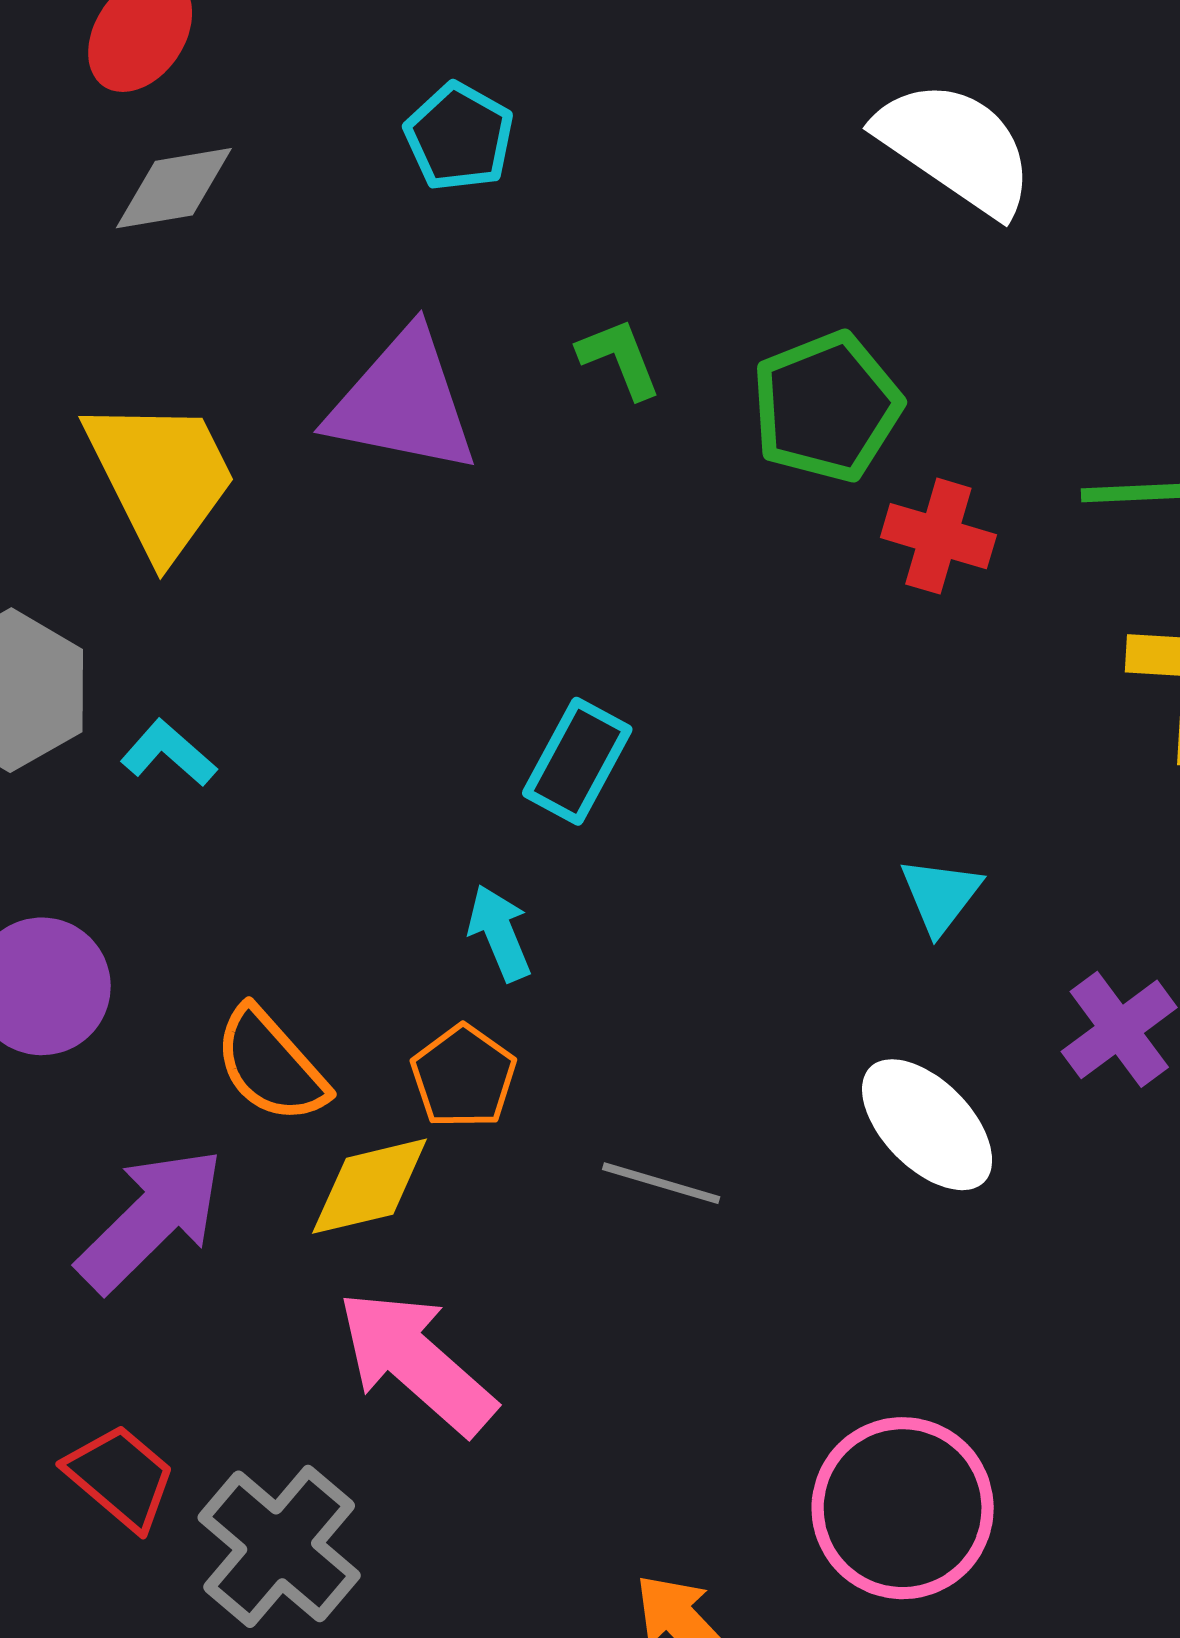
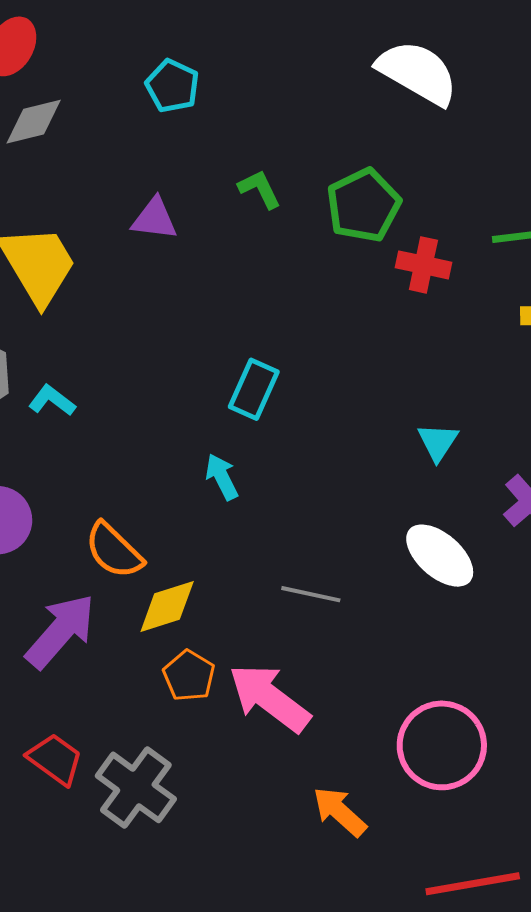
purple triangle: (403, 402) -> (155, 219), size x0.6
orange pentagon: (463, 1077) -> (189, 676), moved
pink arrow: (416, 1362) -> (269, 698), moved

